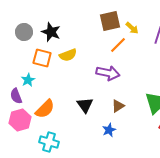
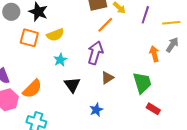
purple arrow: (108, 73) -> (95, 53), turned -85
cyan star: (28, 80) -> (60, 60), moved
brown triangle: (118, 106) -> (107, 78), moved

